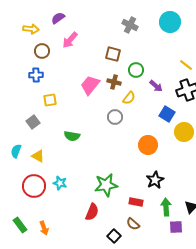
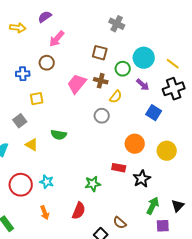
cyan circle: (170, 22) -> (144, 58), moved
brown circle: (42, 51) -> (47, 63), moved
yellow circle: (184, 132) -> (167, 151), moved
yellow triangle: (38, 156) -> (32, 145), moved
green star: (106, 185) -> (93, 184), size x0.7
red rectangle: (136, 202) -> (119, 168), moved
green arrow: (166, 207) -> (153, 206), turned 30
orange arrow: (44, 228) -> (45, 213), moved

